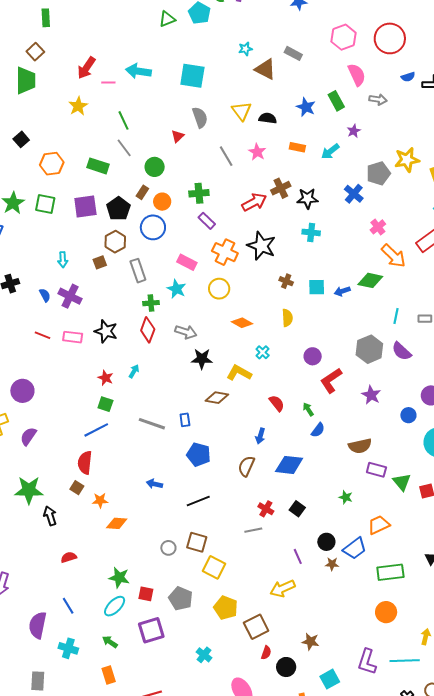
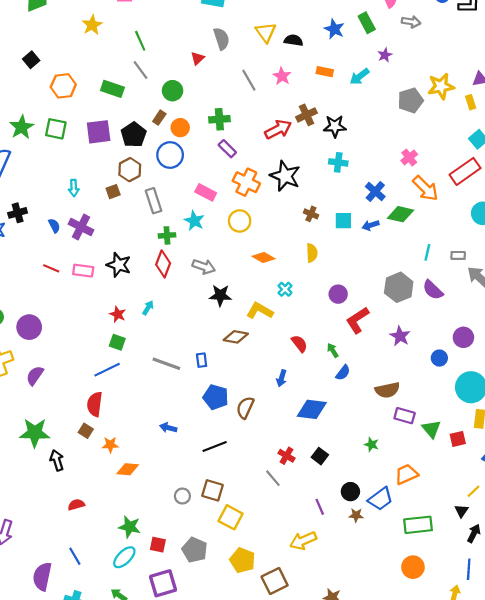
blue cross: (354, 194) -> (375, 192), moved
brown semicircle: (246, 466) -> (245, 408), moved
gray line: (253, 530) -> (273, 478), turned 60

